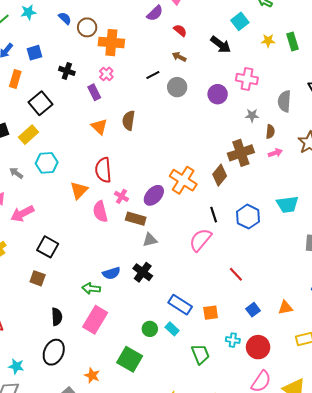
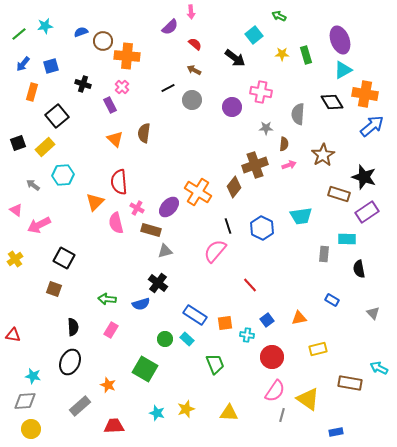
blue semicircle: (65, 18) -> (81, 32), turned -64
blue semicircle: (111, 273) -> (141, 304), moved
pink rectangle: (95, 320) -> (111, 330), size x0.6
cyan cross: (233, 340) -> (247, 335), moved

